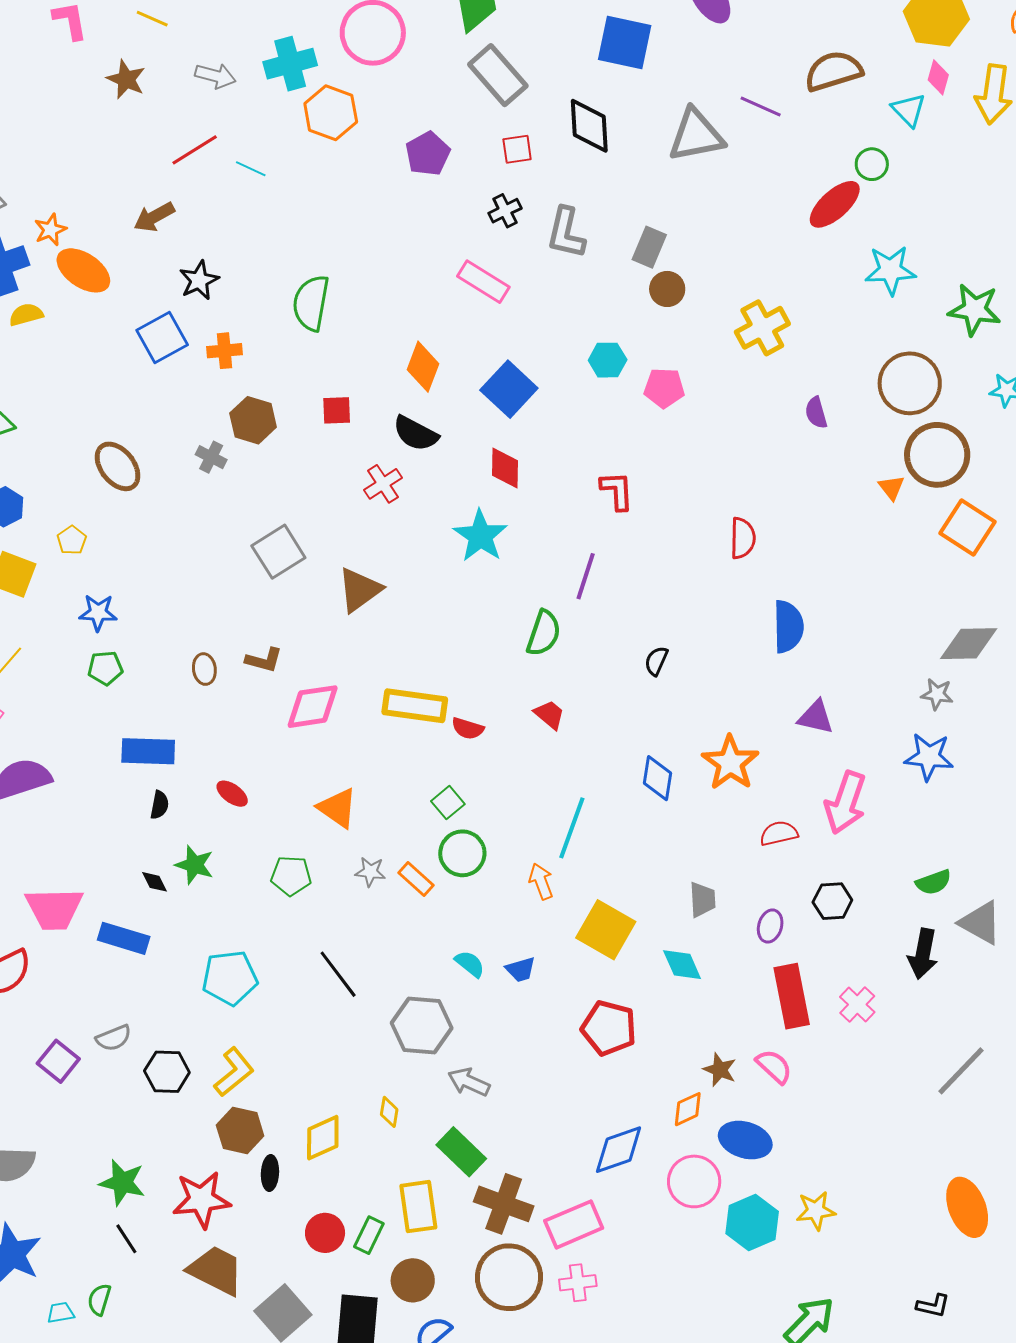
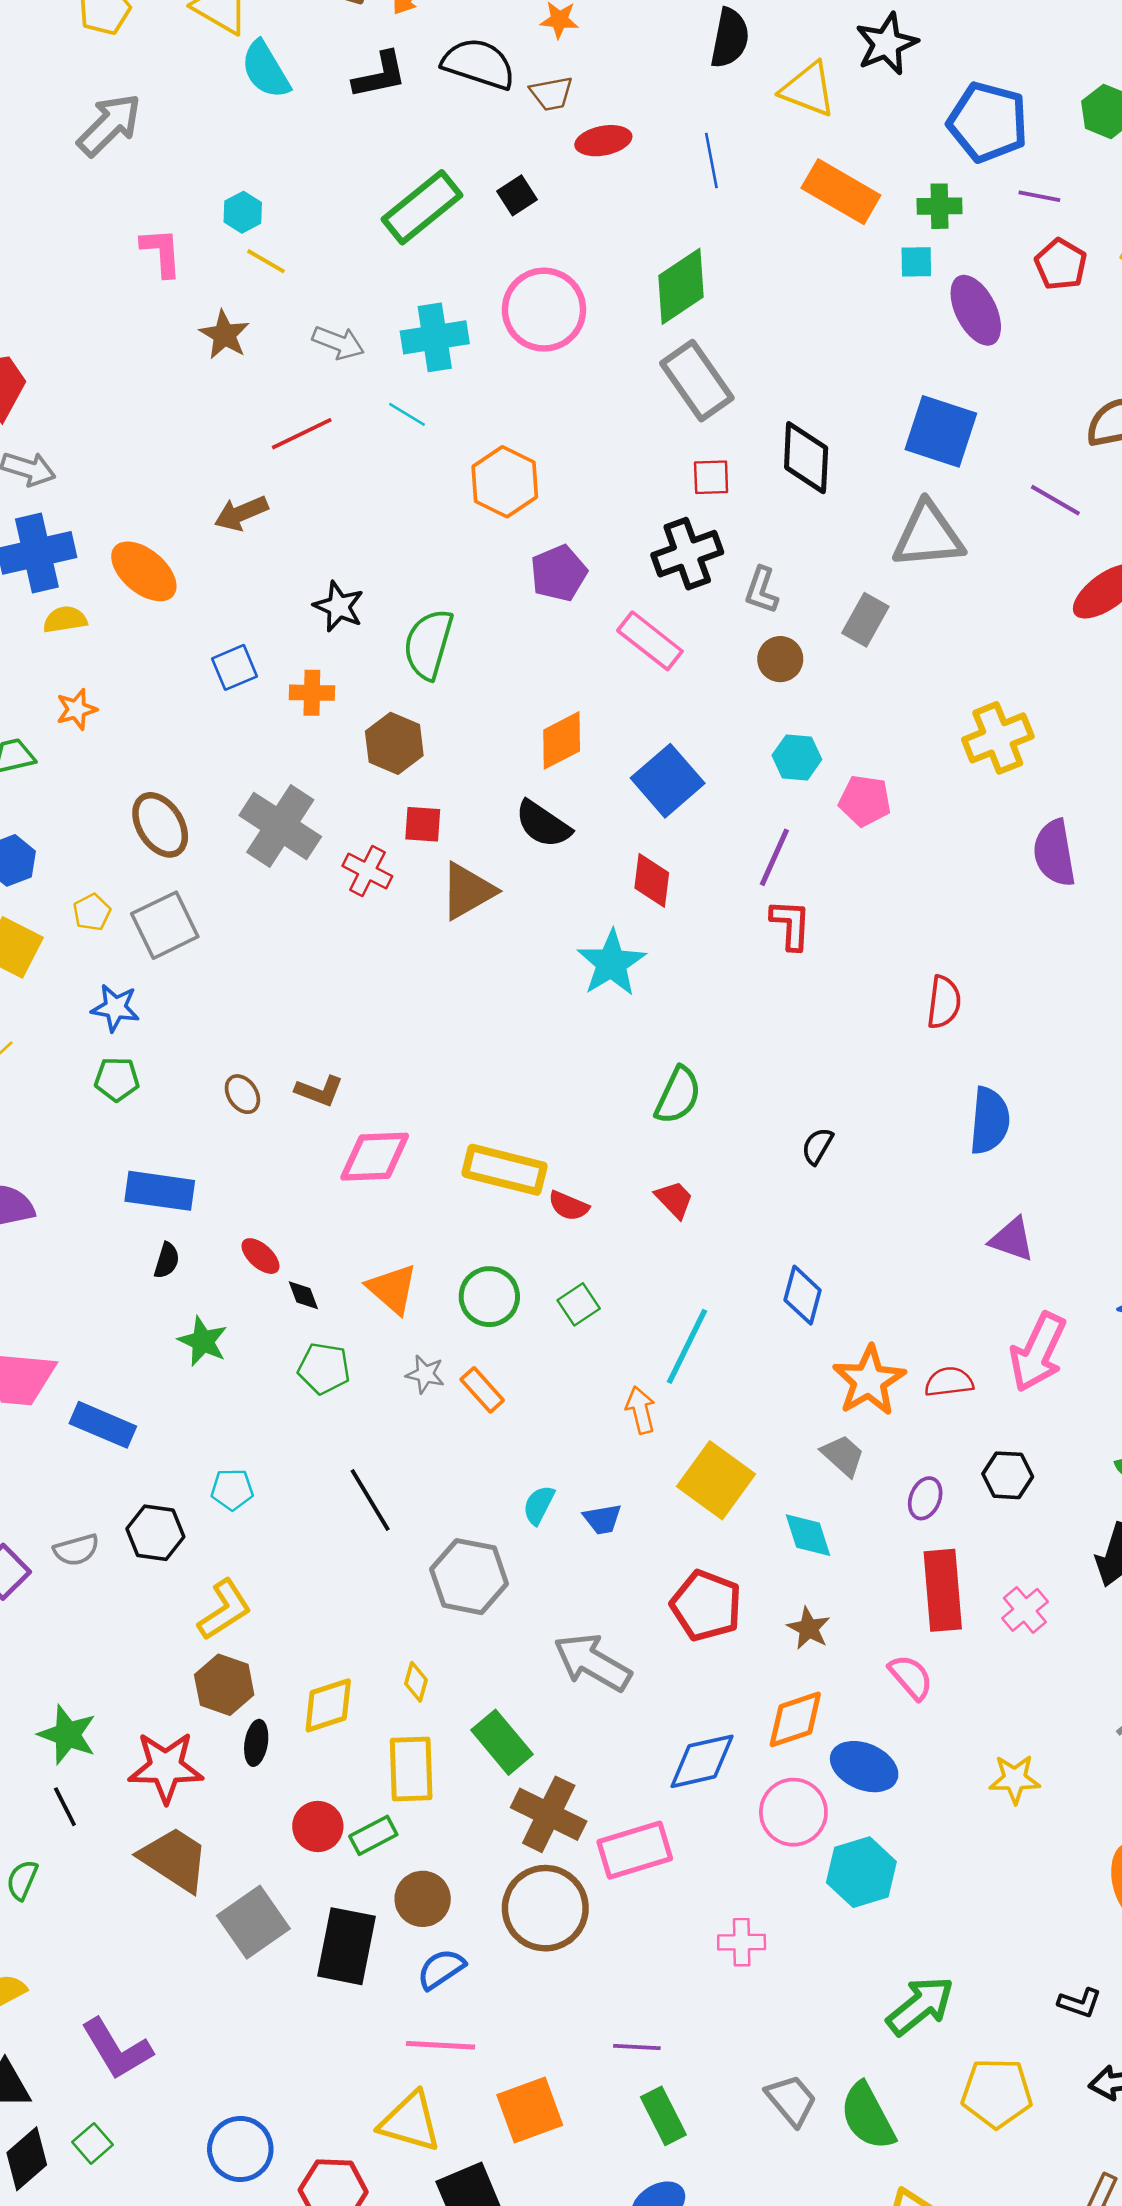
blue square: (625, 43) -> (941, 431), moved
purple line: (761, 106) -> (1055, 500), moved
orange hexagon: (331, 113) -> (505, 482), moved
gray triangle: (696, 135) -> (928, 535), moved
purple pentagon: (428, 154) -> (559, 573), moved
cyan line: (251, 169) -> (407, 414), moved
black cross: (505, 211) -> (687, 554), size x1.6
orange star: (50, 230) -> (76, 709), moved
gray L-shape: (566, 233) -> (762, 590), size x0.7
black star: (199, 280) -> (339, 606), moved, turned -30
brown circle: (667, 289) -> (780, 659), moved
blue square: (162, 337) -> (235, 667), size x0.7
orange diamond: (423, 367) -> (562, 740), turned 36
red square: (337, 410) -> (423, 824), moved
purple semicircle: (816, 413) -> (1054, 853), size x1.6
brown hexagon: (253, 420) -> (394, 743), moved
gray cross: (211, 457) -> (280, 826), size x2.0
red cross: (383, 484) -> (367, 871), moved, turned -36
gray square: (278, 552) -> (165, 925), moved
purple line: (586, 576) -> (774, 857), moved
brown triangle: (360, 590) -> (468, 891), moved
brown ellipse: (204, 669) -> (242, 1094), turned -32
orange star: (730, 763) -> (869, 1381), moved
green square: (448, 803) -> (579, 1304), moved
green circle: (462, 853) -> (489, 1297), moved
black diamond: (155, 882) -> (303, 1295), moved
gray trapezoid: (702, 900) -> (843, 1455), turned -51
cyan semicircle: (470, 964) -> (539, 1505), turned -108
cyan pentagon: (230, 978) -> (232, 1489), size x0.6
brown star: (720, 1070) -> (809, 1628), moved
black hexagon: (167, 1072) -> (155, 1533), moved
gray arrow: (469, 1082) -> (592, 1662), moved, size x1.5
orange diamond: (688, 1109) -> (795, 1719), size x1.4
yellow rectangle: (418, 1207) -> (411, 1769), moved
yellow star: (816, 1211) -> (1015, 1779), moved
green rectangle: (369, 1235) -> (373, 1835), turned 30
pink cross: (578, 1283) -> (742, 1942), moved

